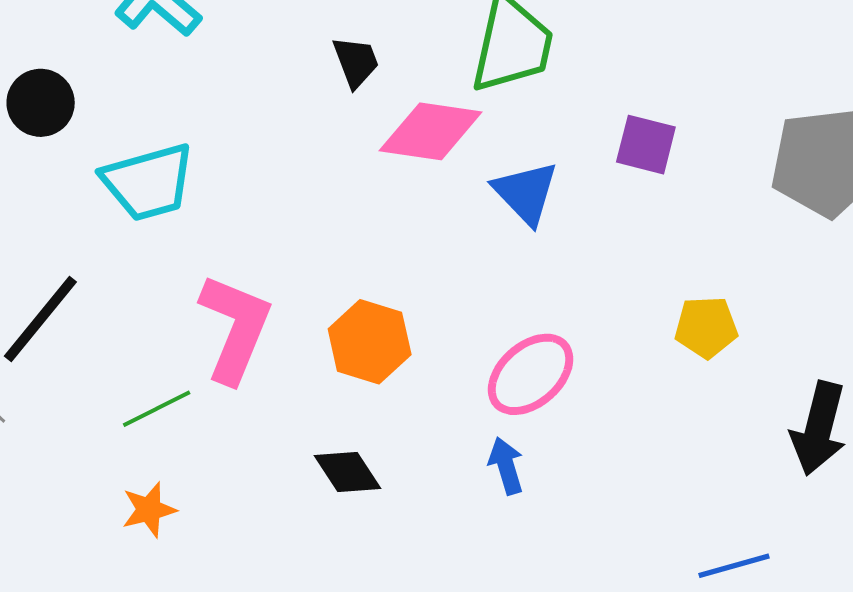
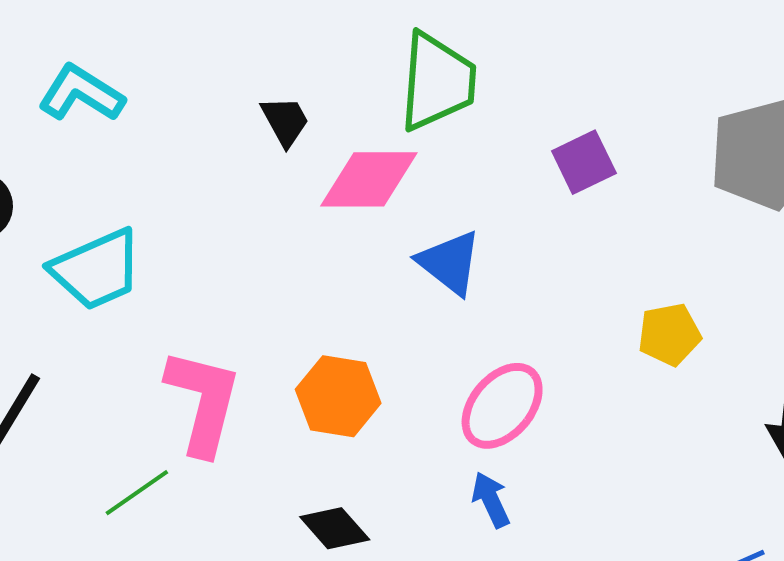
purple square: (646, 145) -> (584, 162), turned -32
blue triangle: (526, 193) -> (450, 263), moved

